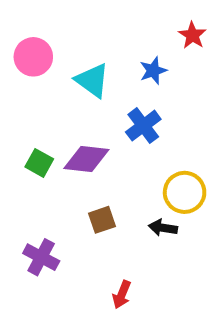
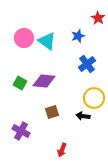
pink circle: (33, 57) -> (24, 38), moved
blue cross: (143, 126) -> (87, 64), moved

